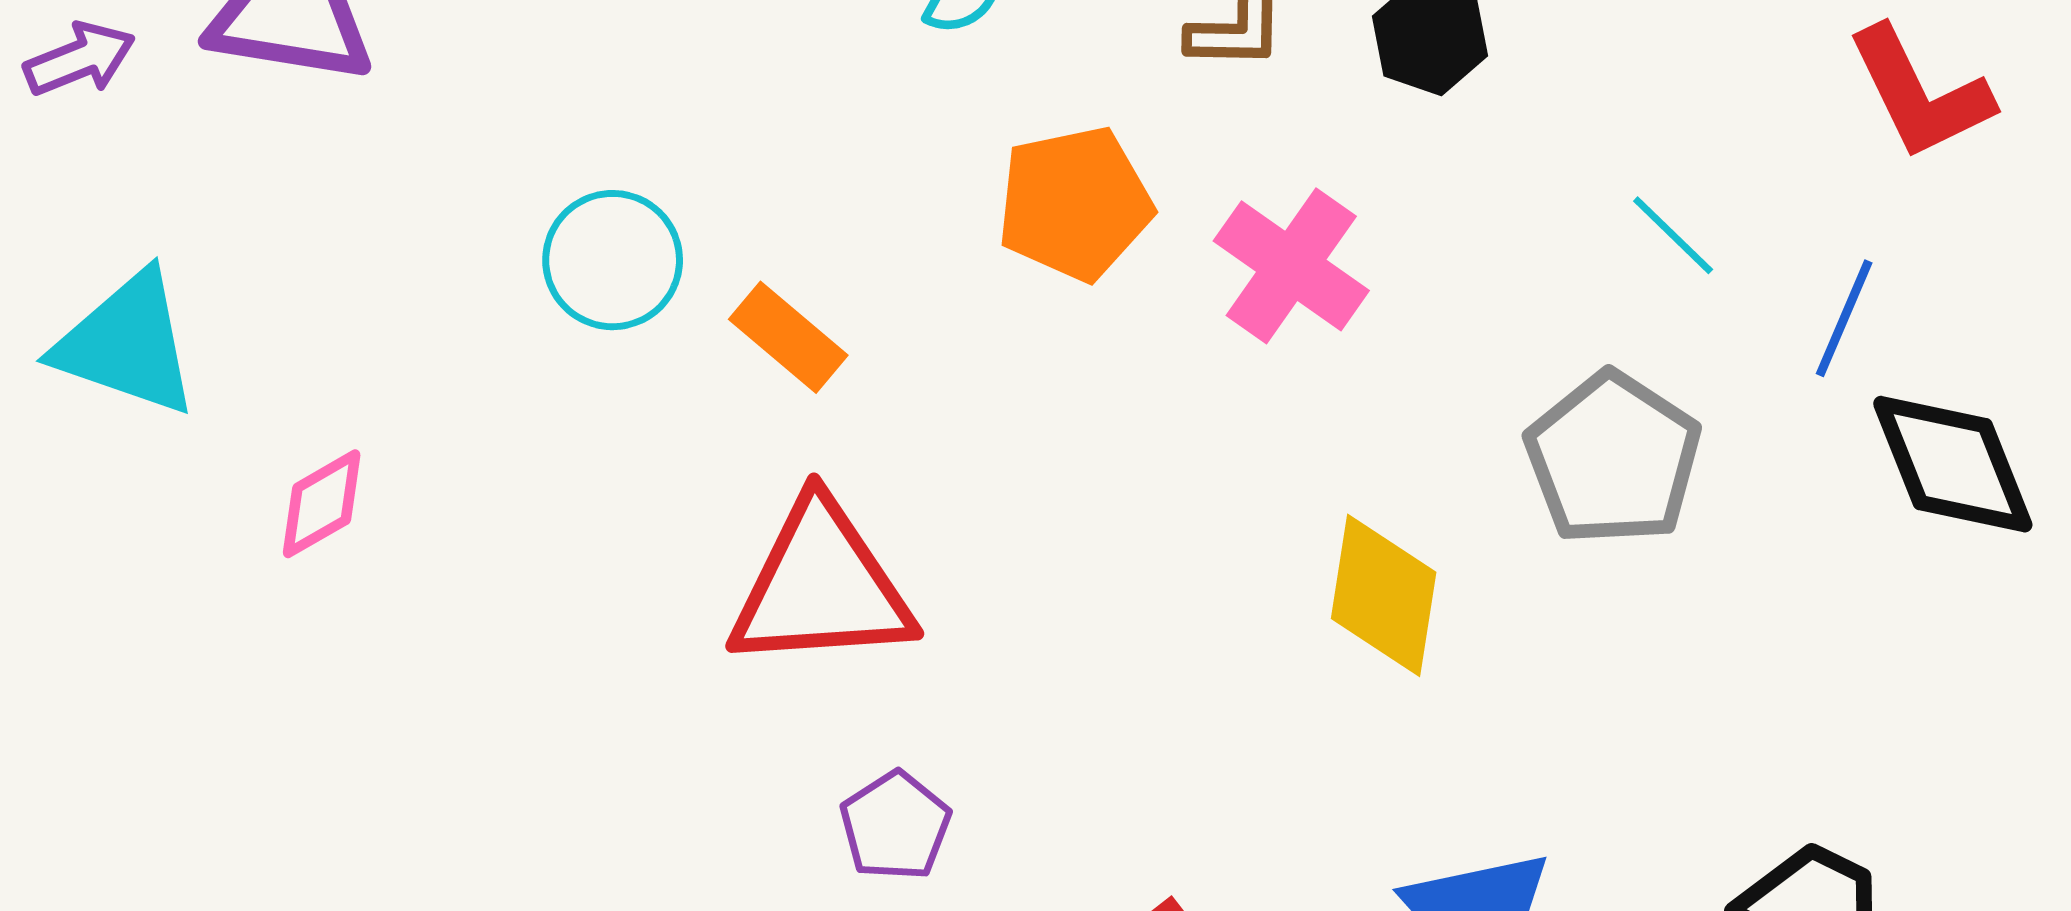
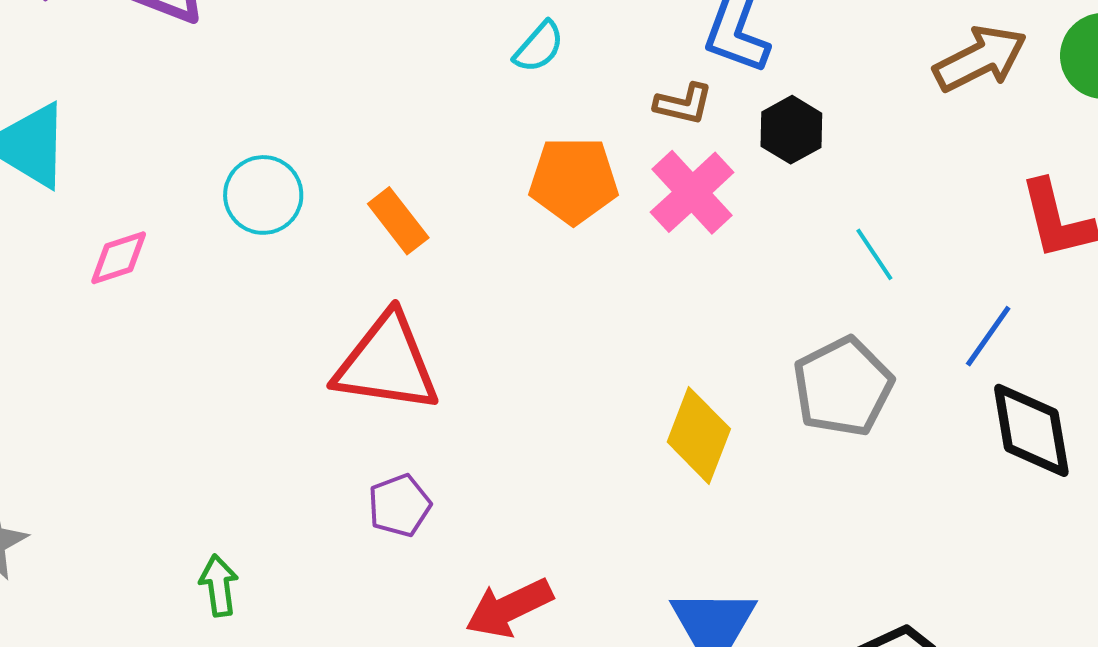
cyan line: (1673, 235) -> (874, 254), moved
cyan circle: (613, 260) -> (263, 195), moved
pink cross: (1291, 266) -> (692, 192), moved

